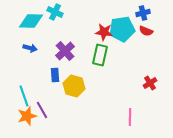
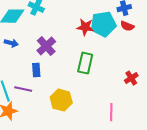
green rectangle: (100, 55) -> (85, 63), moved
yellow hexagon: (74, 86) -> (61, 100), moved
purple line: (42, 110) -> (23, 89), moved, turned -48

